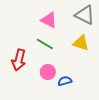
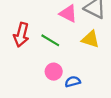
pink triangle: (49, 20) -> (68, 13), moved
red arrow: (19, 60) -> (21, 35), moved

